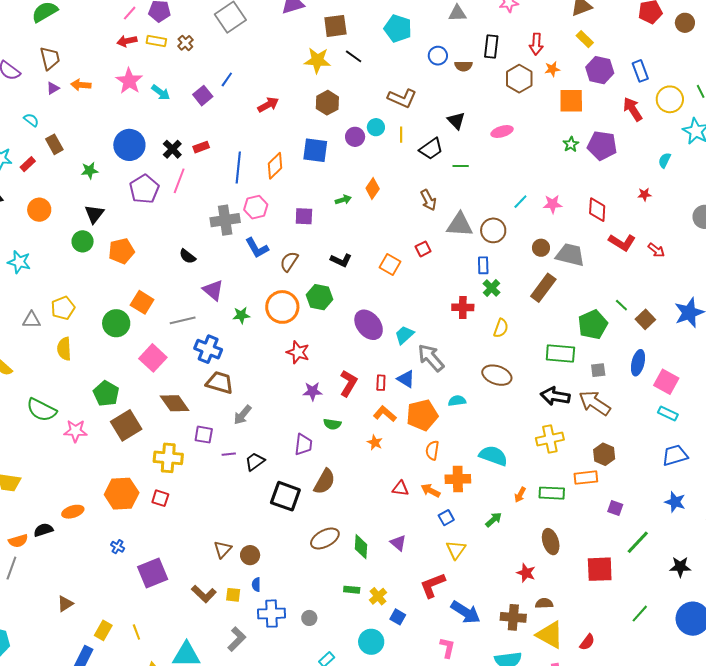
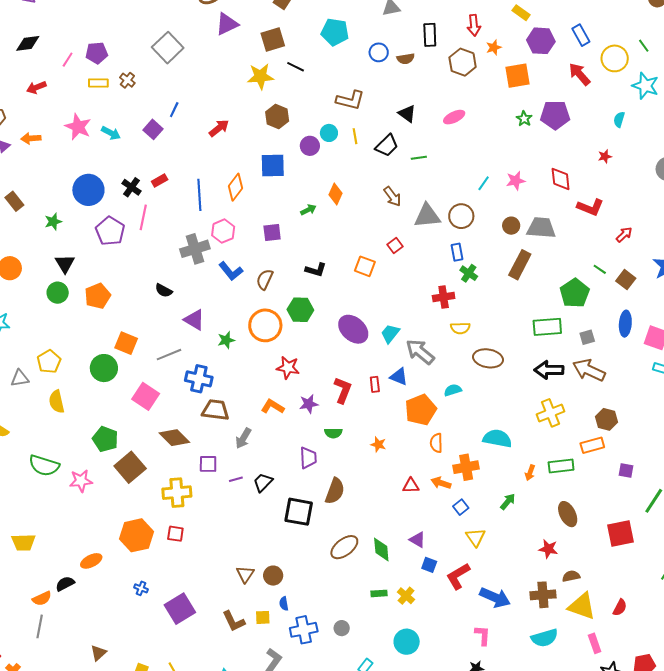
red arrow: (127, 41) -> (36, 87), moved
red arrow: (656, 250) -> (624, 235), moved, turned -72
yellow semicircle: (501, 328) -> (460, 328), moved, turned 78
orange L-shape: (385, 414) -> (273, 406), moved
brown L-shape: (204, 594) -> (234, 621), turned 30
blue square: (398, 617) -> (429, 565), moved

